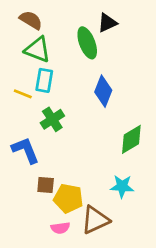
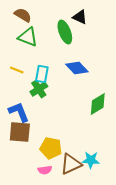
black triangle: (107, 23) -> (80, 17), turned 49
cyan rectangle: (44, 80) -> (42, 74), moved
blue diamond: (103, 91) -> (77, 68), turned -65
brown square: (46, 185) -> (20, 132), moved, size x1.6
cyan star: (122, 186) -> (91, 160), moved

